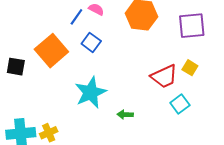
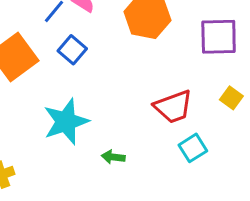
yellow square: (190, 68) -> (231, 98), moved

